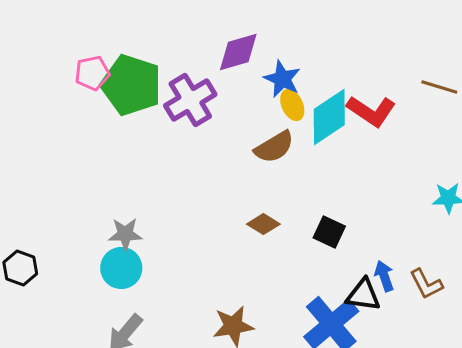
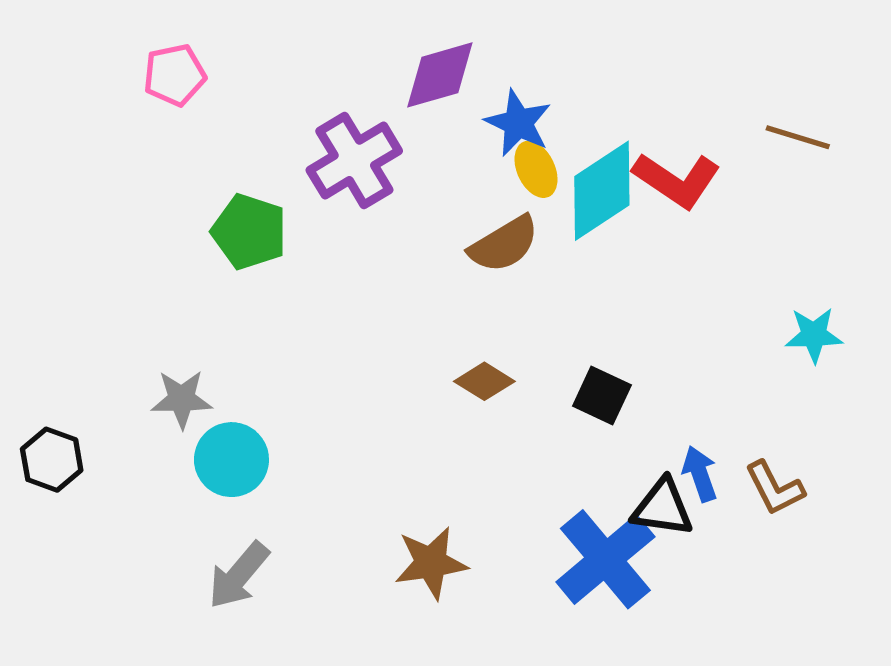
pink pentagon: (92, 73) -> (175, 75), moved
green pentagon: (131, 85) -> (249, 232), moved, size x0.7
gray star: (125, 234) -> (182, 399), moved

